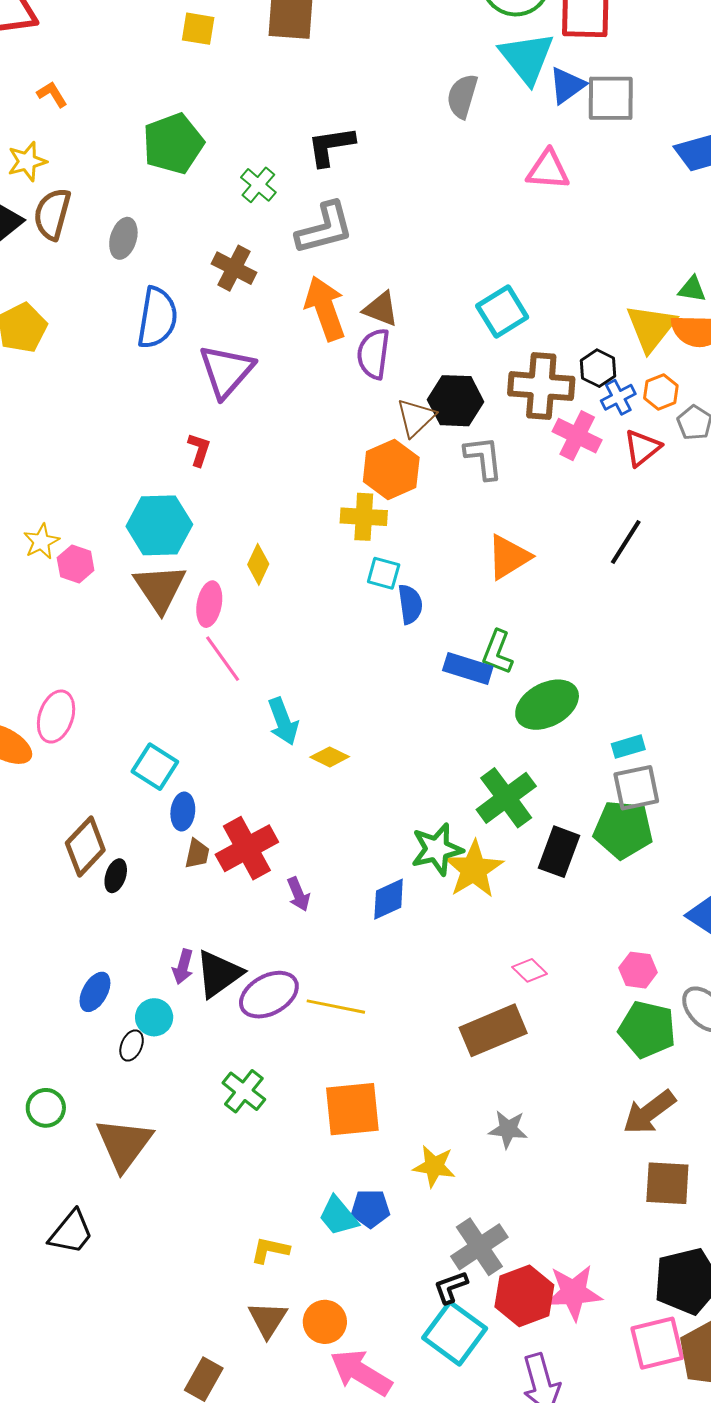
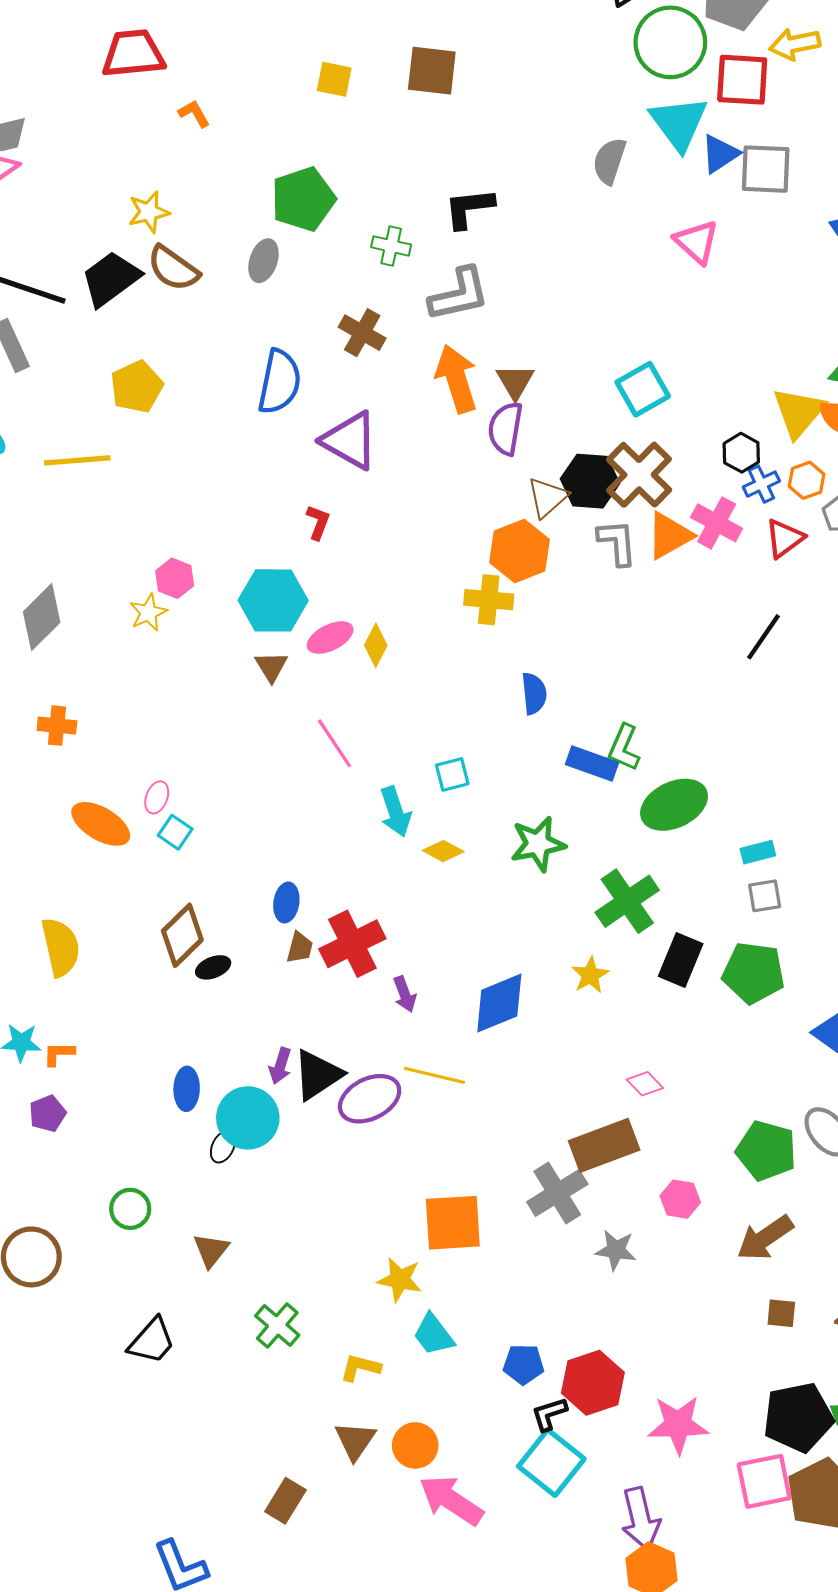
orange L-shape: (52, 94) -> (194, 114), moved
pink triangle: (548, 170) -> (697, 242), turned 36
green cross: (258, 185) -> (391, 246), turned -30
brown semicircle: (52, 214) -> (173, 268), turned -72
gray ellipse: (123, 238) -> (263, 261), moved
brown triangle: (381, 309) -> (515, 382), turned 36
purple triangle: (226, 371) -> (350, 441), turned -44
brown cross: (541, 386) -> (639, 475), moved, turned 38
orange triangle: (509, 557) -> (669, 535), moved
pink hexagon: (76, 564) -> (175, 578), moved
cyan square: (384, 573) -> (452, 774), moved, turned -32
brown triangle: (160, 588) -> (271, 667), size x0.6
pink ellipse: (209, 604) -> (330, 638), moved, turned 51
pink ellipse: (56, 717) -> (157, 797), size x0.6
cyan square: (155, 767) -> (175, 832), moved, size x0.7
gray square: (636, 788) -> (765, 896), size x0.7
green pentagon: (623, 830) -> (754, 973), moved
green star: (437, 849) -> (538, 844), moved
yellow star: (474, 869) -> (590, 975), size x0.6
black ellipse: (116, 876) -> (213, 967), turned 48
blue diamond: (389, 899) -> (499, 1003), size x1.4
pink hexagon: (638, 970) -> (680, 1199), moved
blue ellipse: (95, 992) -> (187, 1089), turned -30
yellow line: (336, 1007) -> (434, 1075), moved
cyan circle: (154, 1017) -> (248, 1118), size x1.6
green cross: (244, 1091) -> (277, 1325), moved
brown triangle: (124, 1144) -> (211, 1250), size x0.6
yellow star: (434, 1166) -> (400, 1280), moved
brown square: (667, 1183) -> (781, 1313), size x0.6
blue pentagon: (370, 1209) -> (524, 1364), moved
gray cross: (479, 1247) -> (557, 1193), moved
red hexagon: (524, 1296) -> (593, 1383), moved

